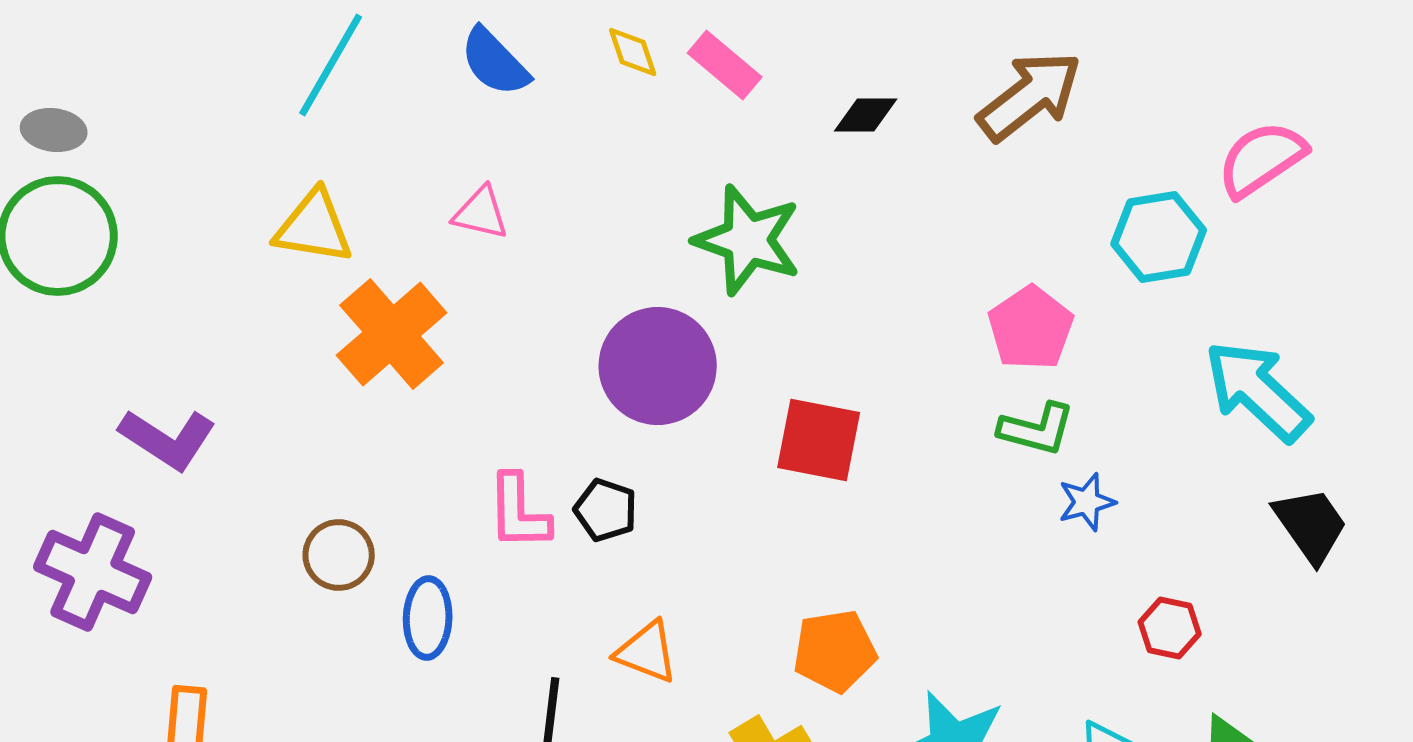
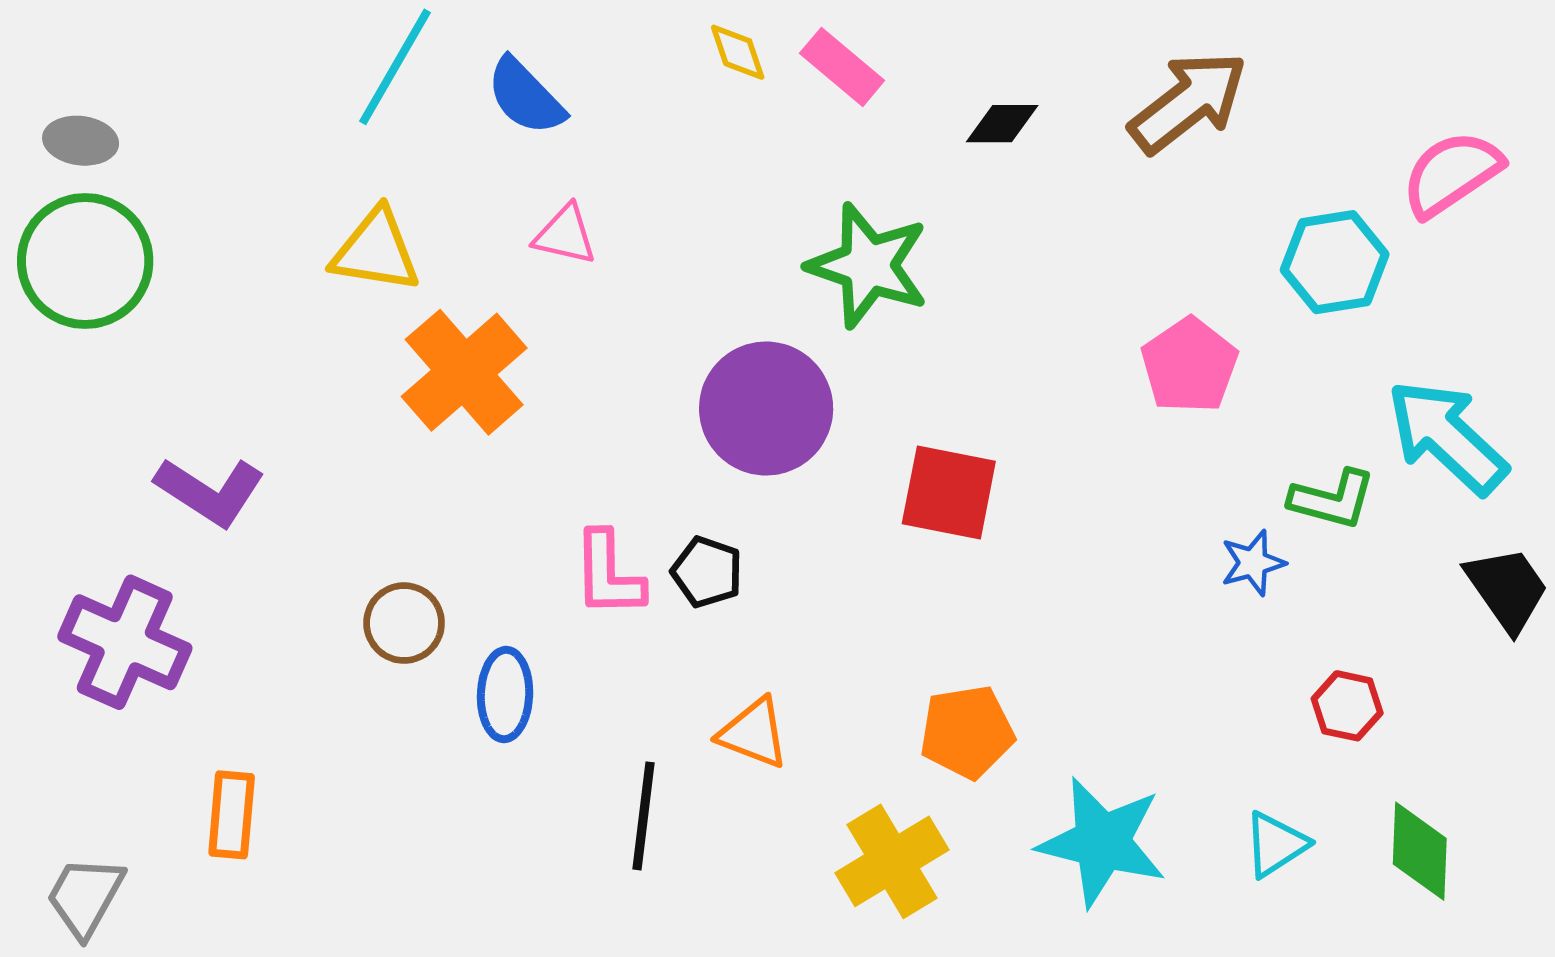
blue semicircle: (495, 62) -> (525, 96), moved
green L-shape: (1037, 429) -> (1332, 499), moved

